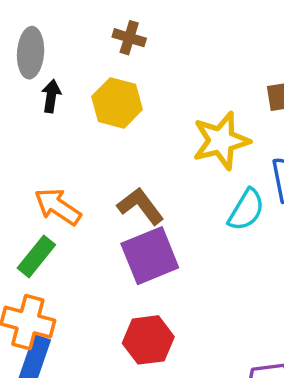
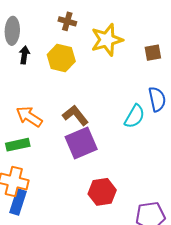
yellow star: (221, 141) -> (107, 40), moved
green rectangle: (36, 256) -> (18, 145), turned 40
red hexagon: (148, 340) -> (102, 192), moved

